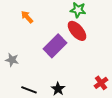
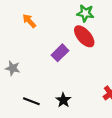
purple rectangle: (55, 46) -> (60, 53), size x0.7

